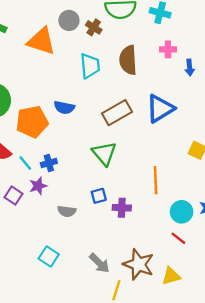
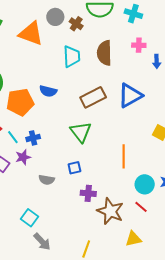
purple cross: (122, 208) -> (88, 193), moved
gray arrow: (99, 263) -> (42, 242), moved
brown star: (139, 264) -> (110, 211), moved

